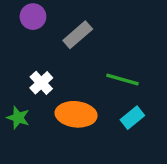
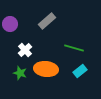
purple circle: (33, 17) -> (10, 24), moved
green star: (18, 118) -> (20, 73), moved

